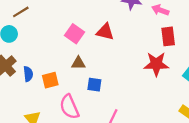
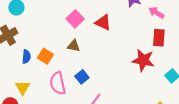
blue semicircle: (28, 74) -> (26, 57), moved
orange square: (50, 80) -> (45, 56), turned 35
blue square: (94, 85) -> (82, 77), moved, turned 32

